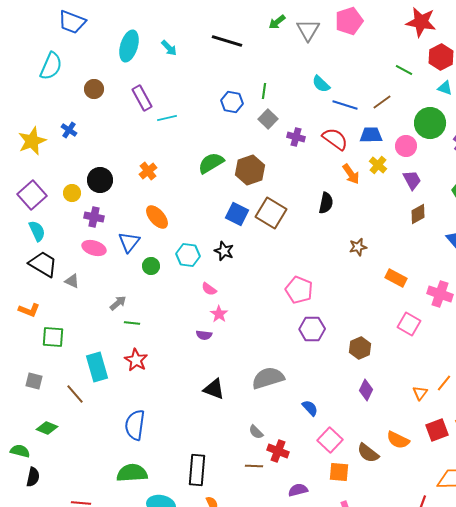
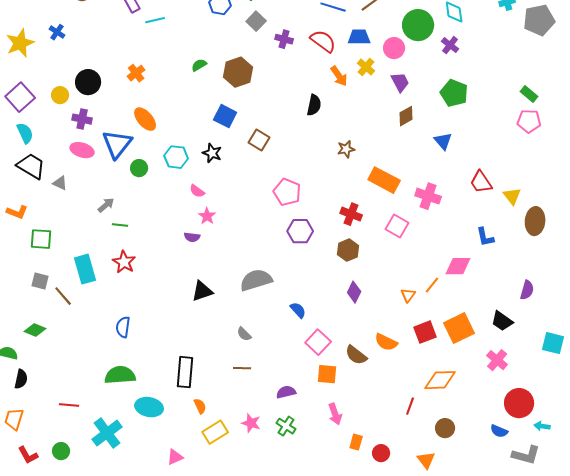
green semicircle: (211, 163) -> (199, 65), size x0.6
brown square: (271, 213) -> (259, 140), moved, size x0.7
blue triangle: (129, 242) -> (117, 144), size x1.4
orange rectangle: (396, 278) -> (384, 180), size x1.4
gray square: (34, 381) -> (40, 281), moved
black triangle: (214, 389) -> (202, 291), turned -40
blue semicircle: (135, 425) -> (123, 327), size x0.7
red cross: (278, 451) -> (351, 214), moved

